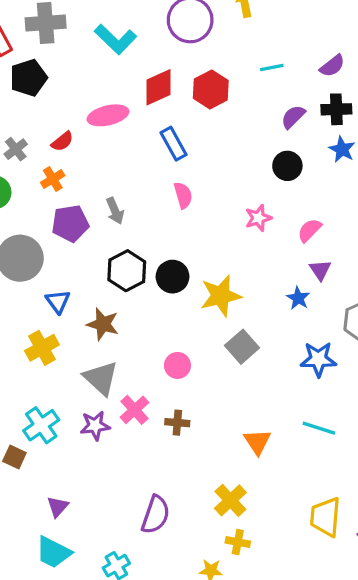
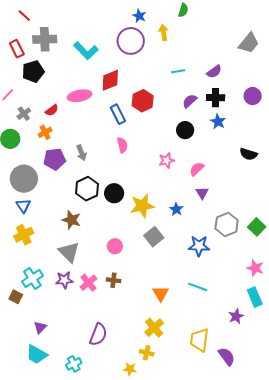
red hexagon: (211, 89) -> (143, 101), moved
blue star: (298, 298) -> (176, 209), moved
blue triangle: (58, 301) -> (23, 206), moved
yellow cross: (42, 348) -> (24, 235), moved
pink cross: (135, 410) -> (88, 283), moved
yellow cross: (230, 500) -> (154, 328), moved

